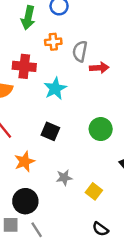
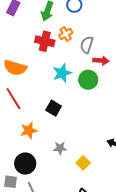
orange cross: (53, 42) -> (66, 34), turned -32
red cross: (24, 66) -> (45, 41), moved
green circle: (101, 129) -> (88, 80), moved

